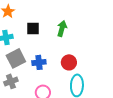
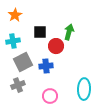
red circle: (69, 62) -> (56, 46), moved

